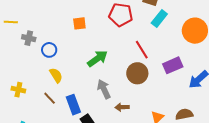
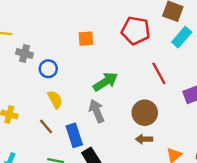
brown circle: (137, 73) -> (145, 113), moved
gray arrow: (104, 89) -> (97, 111), moved
brown arrow: (122, 107) -> (144, 139), moved

